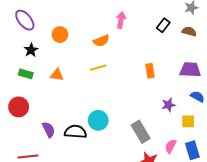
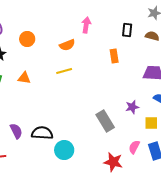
black rectangle: (163, 25) -> (127, 30), turned -32
orange rectangle: (150, 71) -> (114, 56), moved
cyan circle: (98, 120) -> (64, 150), moved
gray rectangle: (141, 132) -> (105, 121), moved

